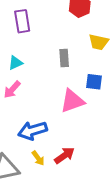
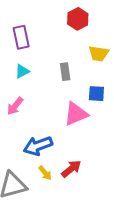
cyan triangle: (15, 63) -> (22, 71), moved

